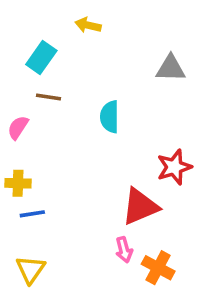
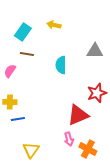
yellow arrow: (88, 25) -> (54, 25), moved
gray triangle: (171, 68) -> (95, 51), moved
yellow triangle: (31, 269) -> (31, 150), moved

